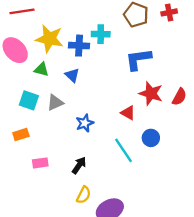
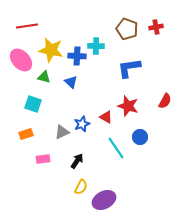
red star: (151, 93) -> (128, 106), moved
gray triangle: (55, 103) -> (62, 132), moved
red triangle: (128, 113) -> (106, 117), moved

